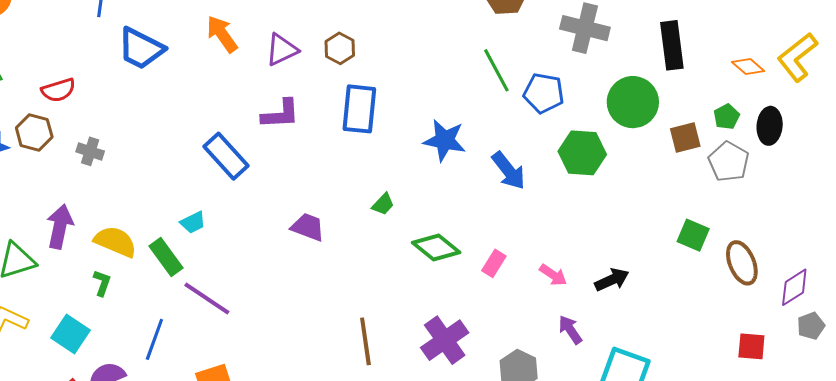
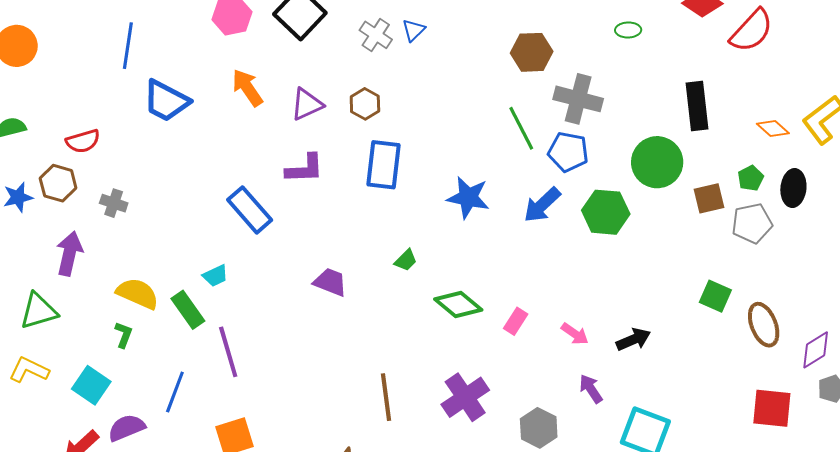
gray cross: (585, 28) -> (578, 99), moved
gray pentagon: (729, 162) -> (752, 223), turned 30
blue arrow: (509, 171) -> (542, 205), moved, turned 84
purple arrow: (60, 227) -> (69, 254), moved
purple line: (207, 298) -> (228, 352), turned 39
red square: (751, 346) -> (772, 408), size x1.4

